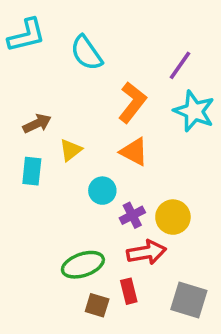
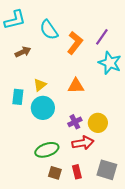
orange L-shape: (132, 102) -> (75, 43), moved
brown arrow: (37, 124) -> (23, 52), moved
orange triangle: (134, 152) -> (76, 86), turned -30
cyan circle: (102, 191) -> (43, 108), moved, size x1.5
red rectangle: (129, 291) -> (77, 172), moved

